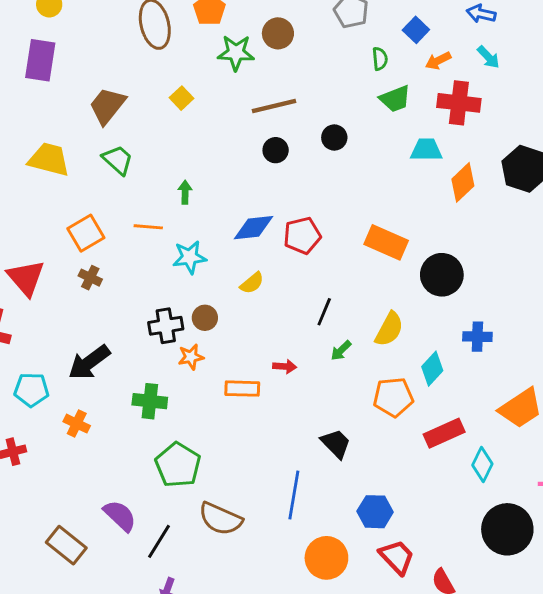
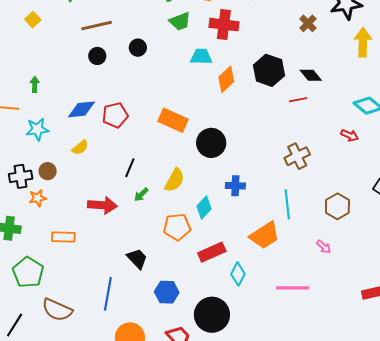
red arrow: (285, 366) -> (102, 205), size x1.8
orange rectangle: (242, 389) -> (63, 237), moved
blue hexagon: (375, 512) -> (167, 292), moved
black circle: (507, 529) -> (212, 315), moved

